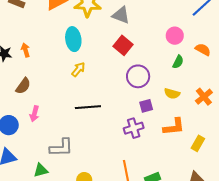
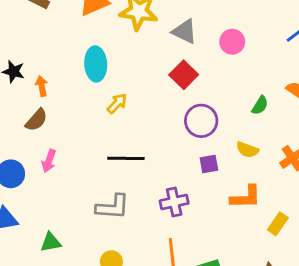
pink circle: (175, 36) -> (232, 42), moved
cyan ellipse: (73, 39) -> (96, 64), moved
orange arrow: (26, 50) -> (42, 86), moved
purple cross: (134, 128) -> (174, 202), moved
gray L-shape: (61, 148) -> (113, 207), moved

